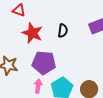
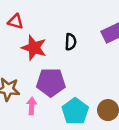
pink arrow: (38, 86) -> (32, 106), moved

